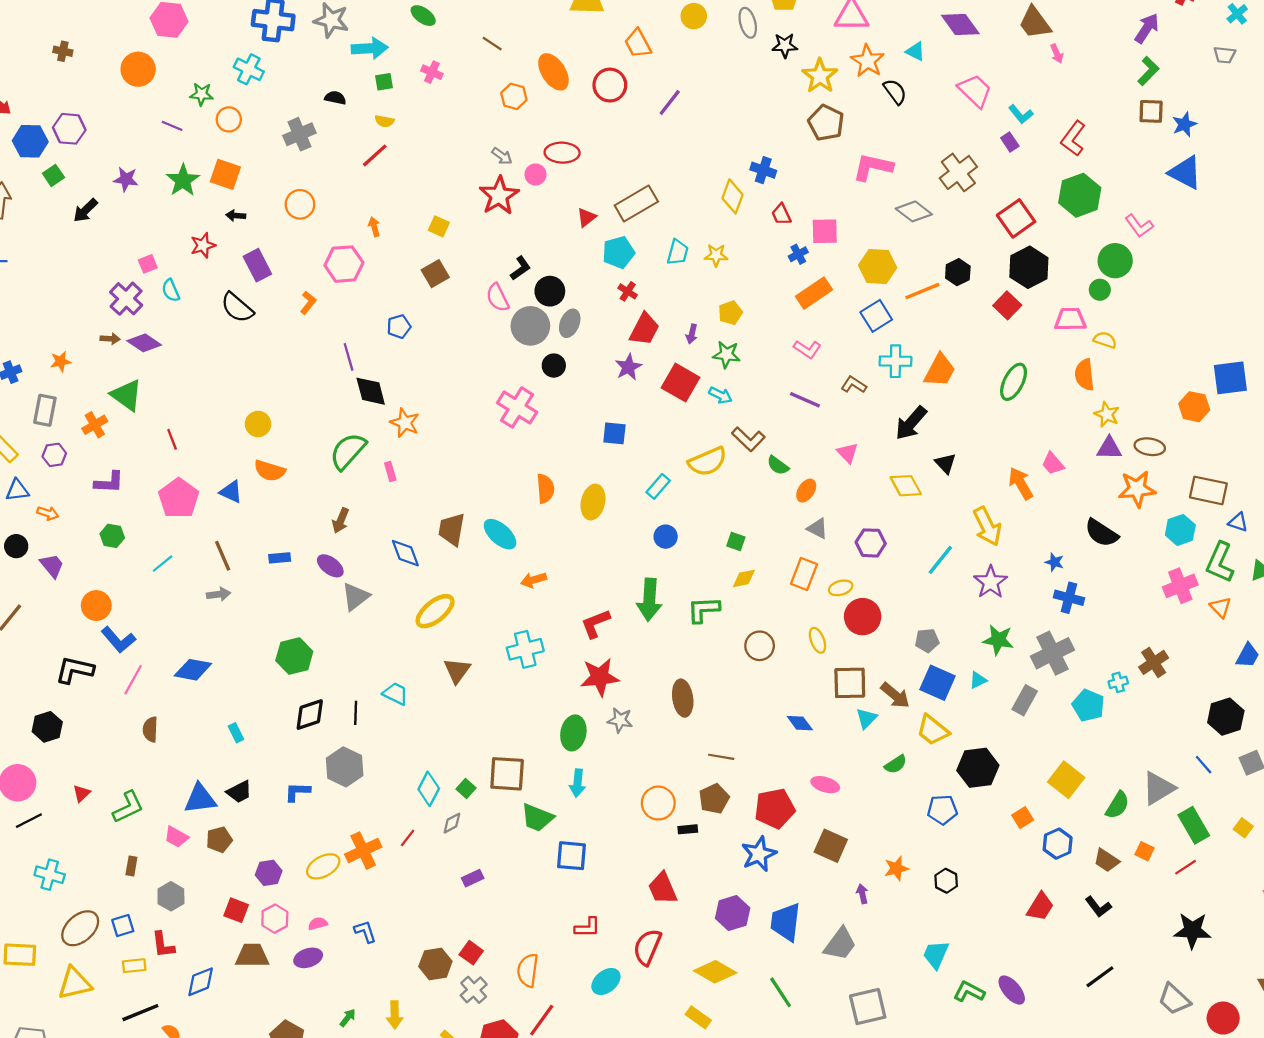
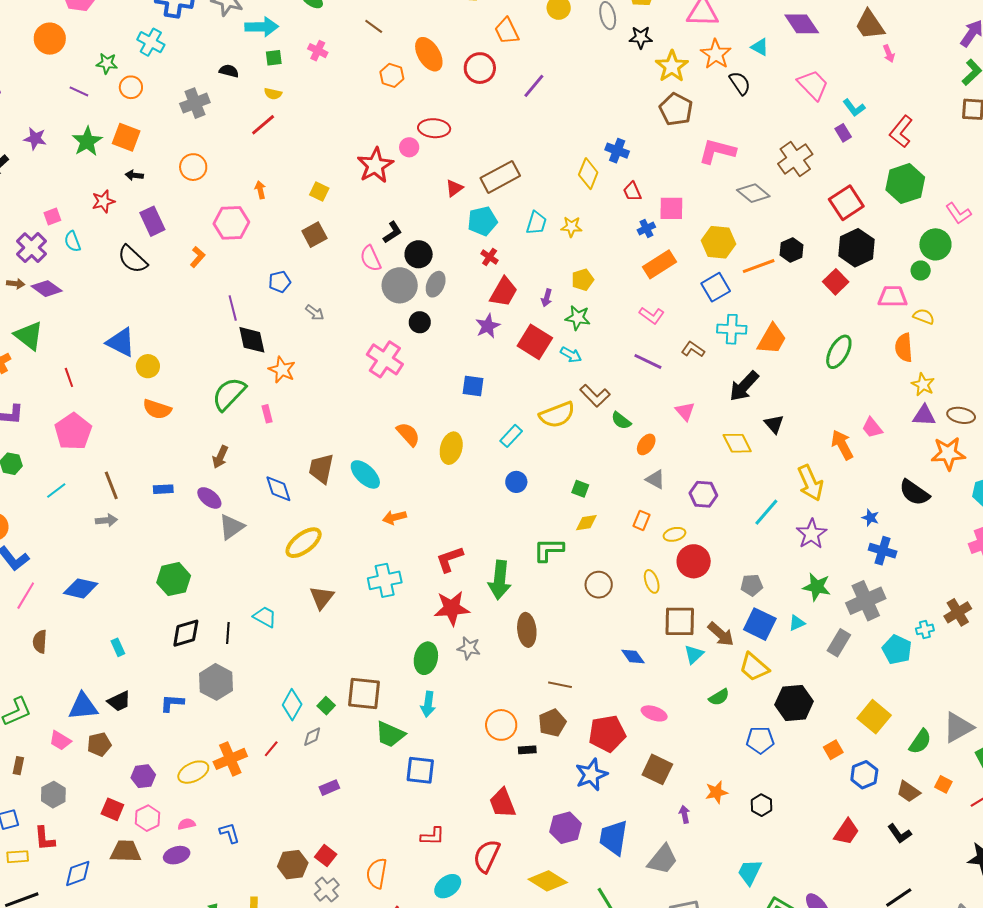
gray arrow: (502, 156) -> (315, 313), moved
orange semicircle: (545, 489) -> (408, 434), turned -40
blue triangle: (231, 492) -> (121, 342), moved, size x1.4
orange rectangle: (804, 574) -> (641, 520), size x0.7
green arrow: (649, 600) -> (500, 580), moved

